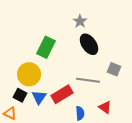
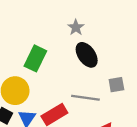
gray square: (114, 69) -> (116, 85), turned -32

